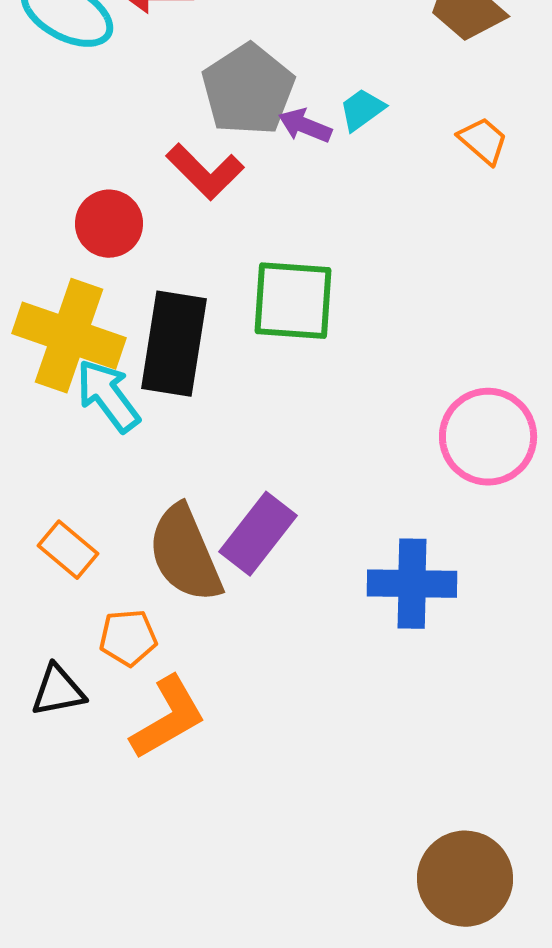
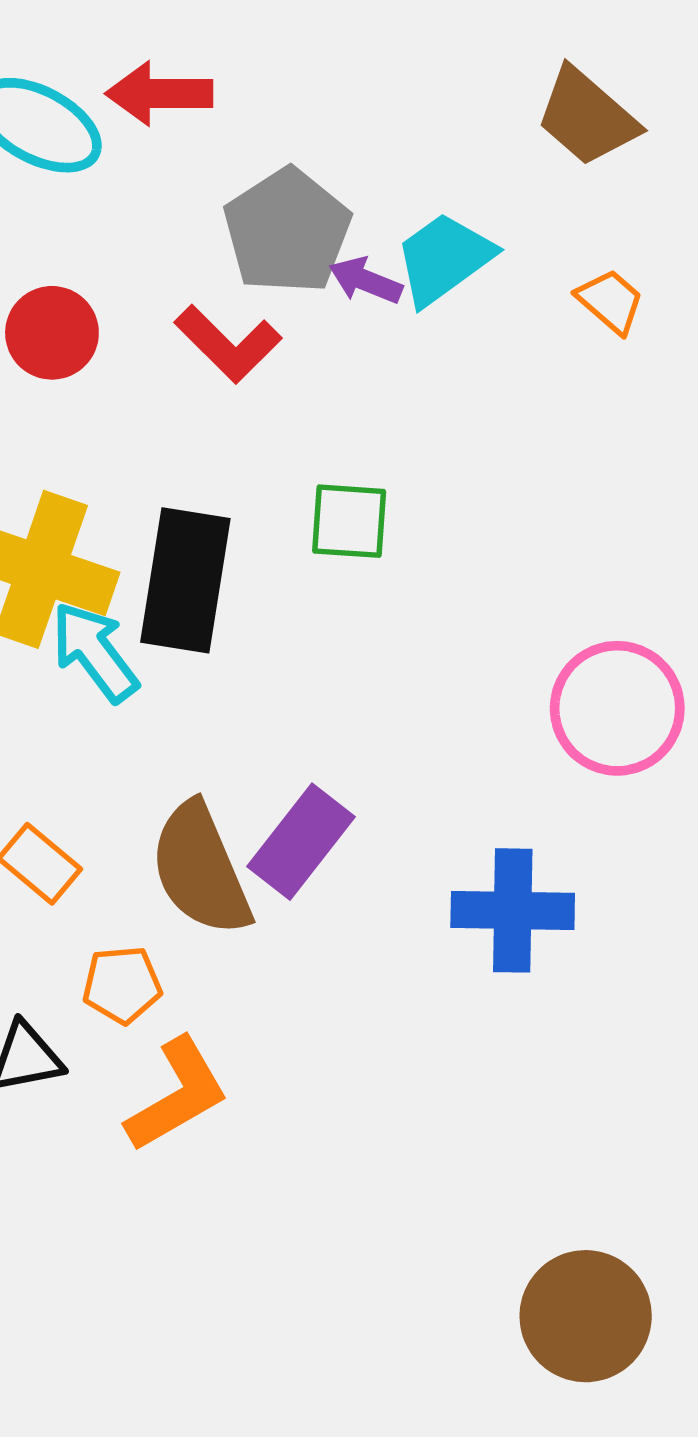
cyan trapezoid: (362, 110) -> (444, 259), size x1.6
red circle: (109, 224) -> (52, 333), moved
green square: (293, 301) -> (349, 521), size x0.7

